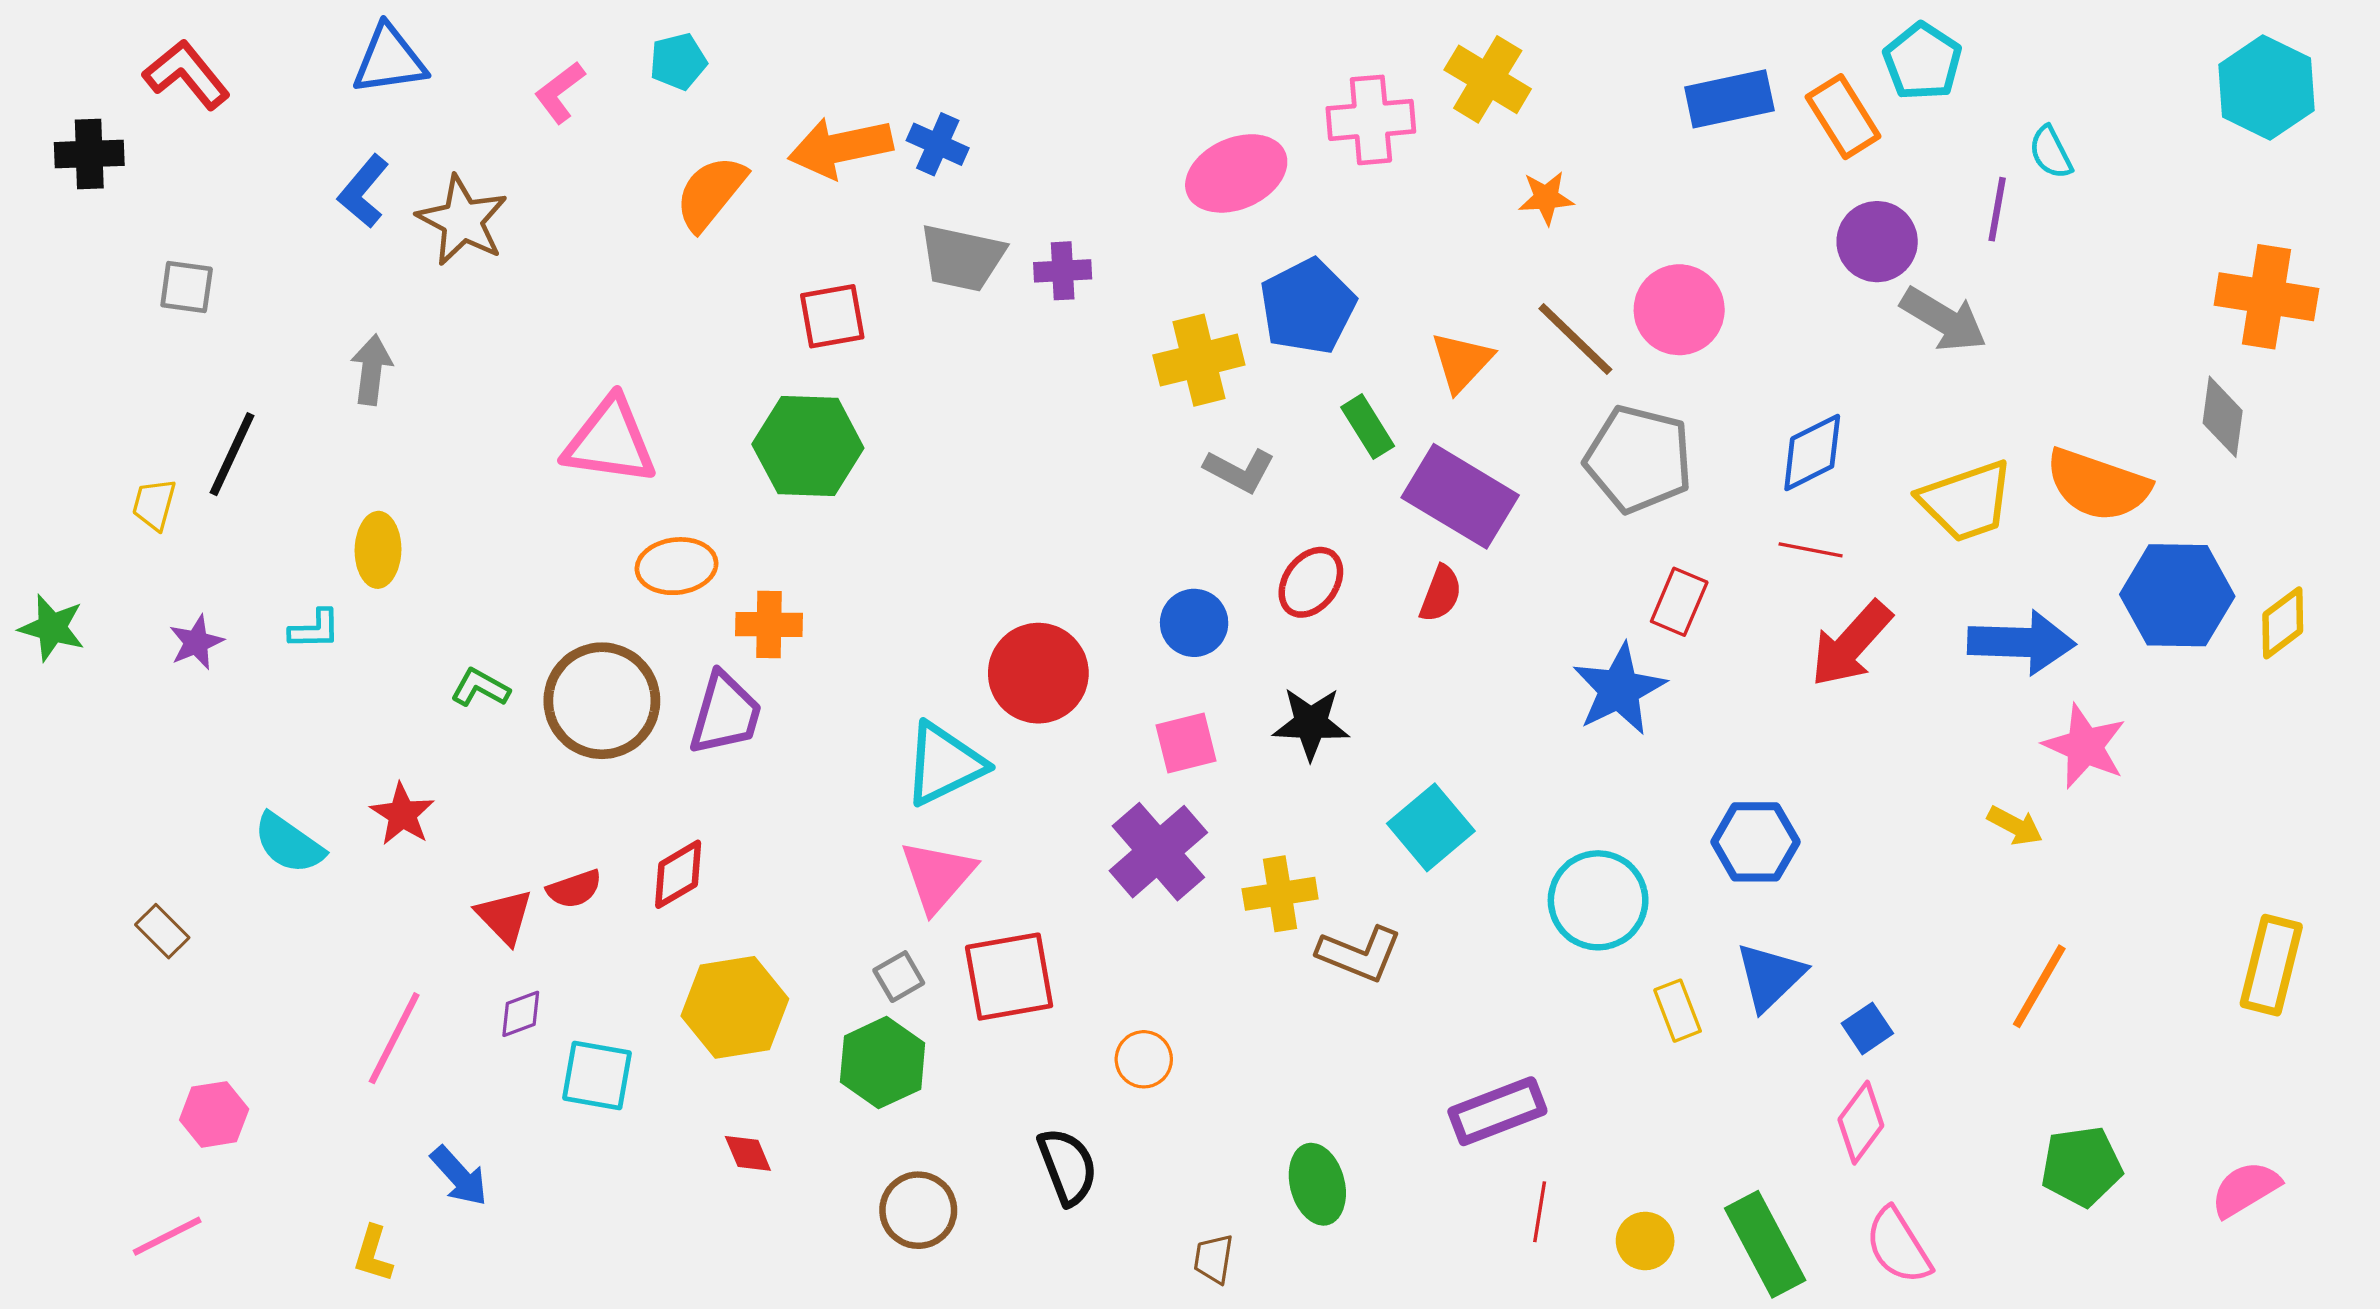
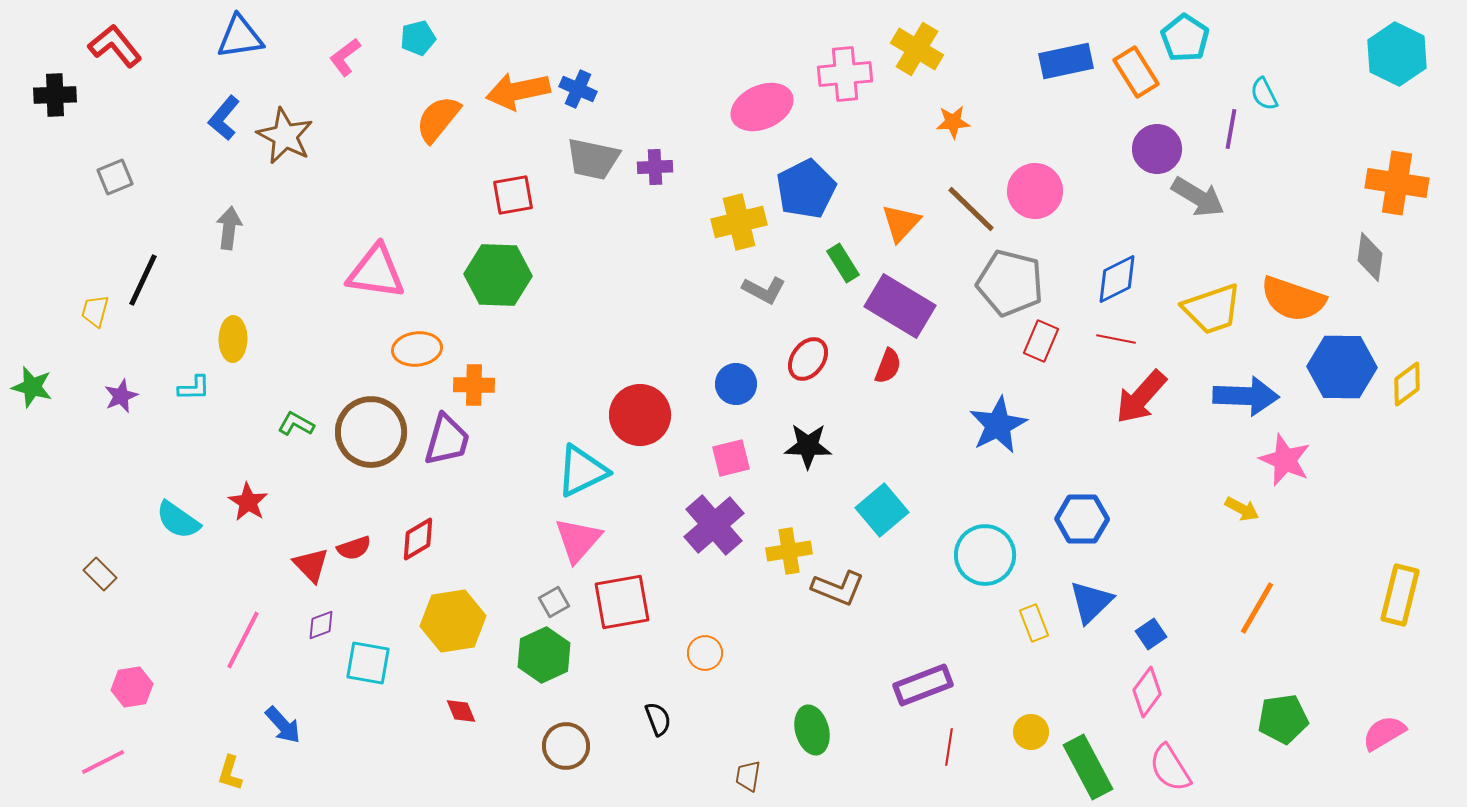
gray square: (187, 287) -> (115, 177), turned -30
red rectangle: (1679, 602) -> (1041, 341), moved
black semicircle: (1068, 1166) -> (658, 719), size x0.7
yellow circle: (1645, 1241) -> (1031, 732), moved

